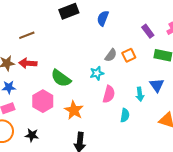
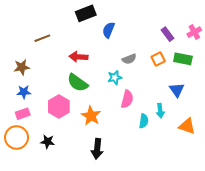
blue semicircle: (103, 18) -> (109, 30), moved
gray semicircle: (111, 55) -> (129, 59), turned 32
orange square: (129, 55) -> (158, 59), moved
red arrow: (28, 63) -> (79, 57), moved
cyan arrow: (140, 94) -> (160, 111), moved

